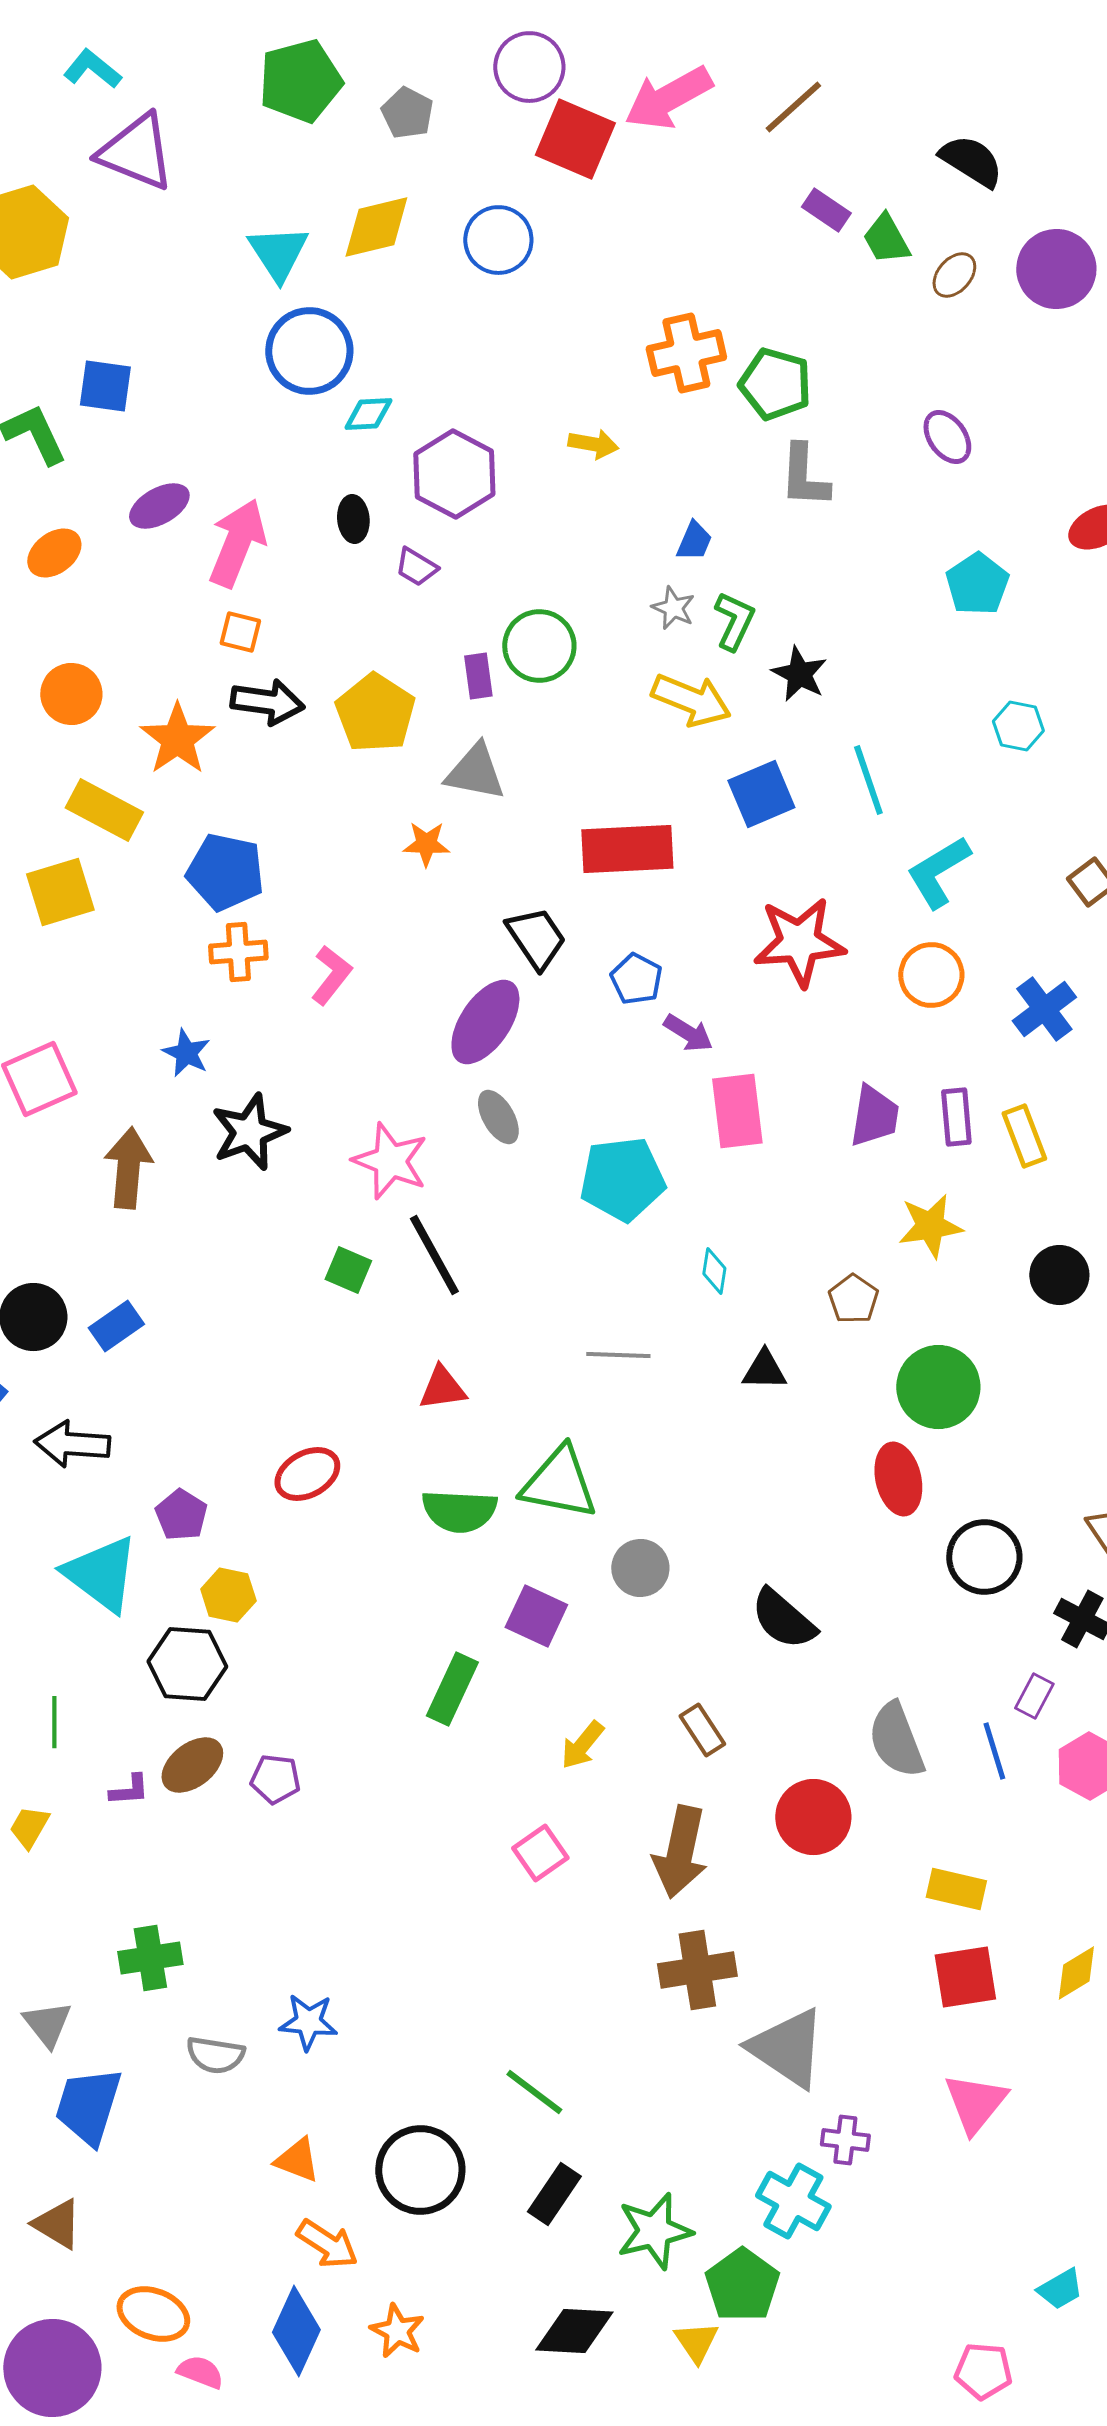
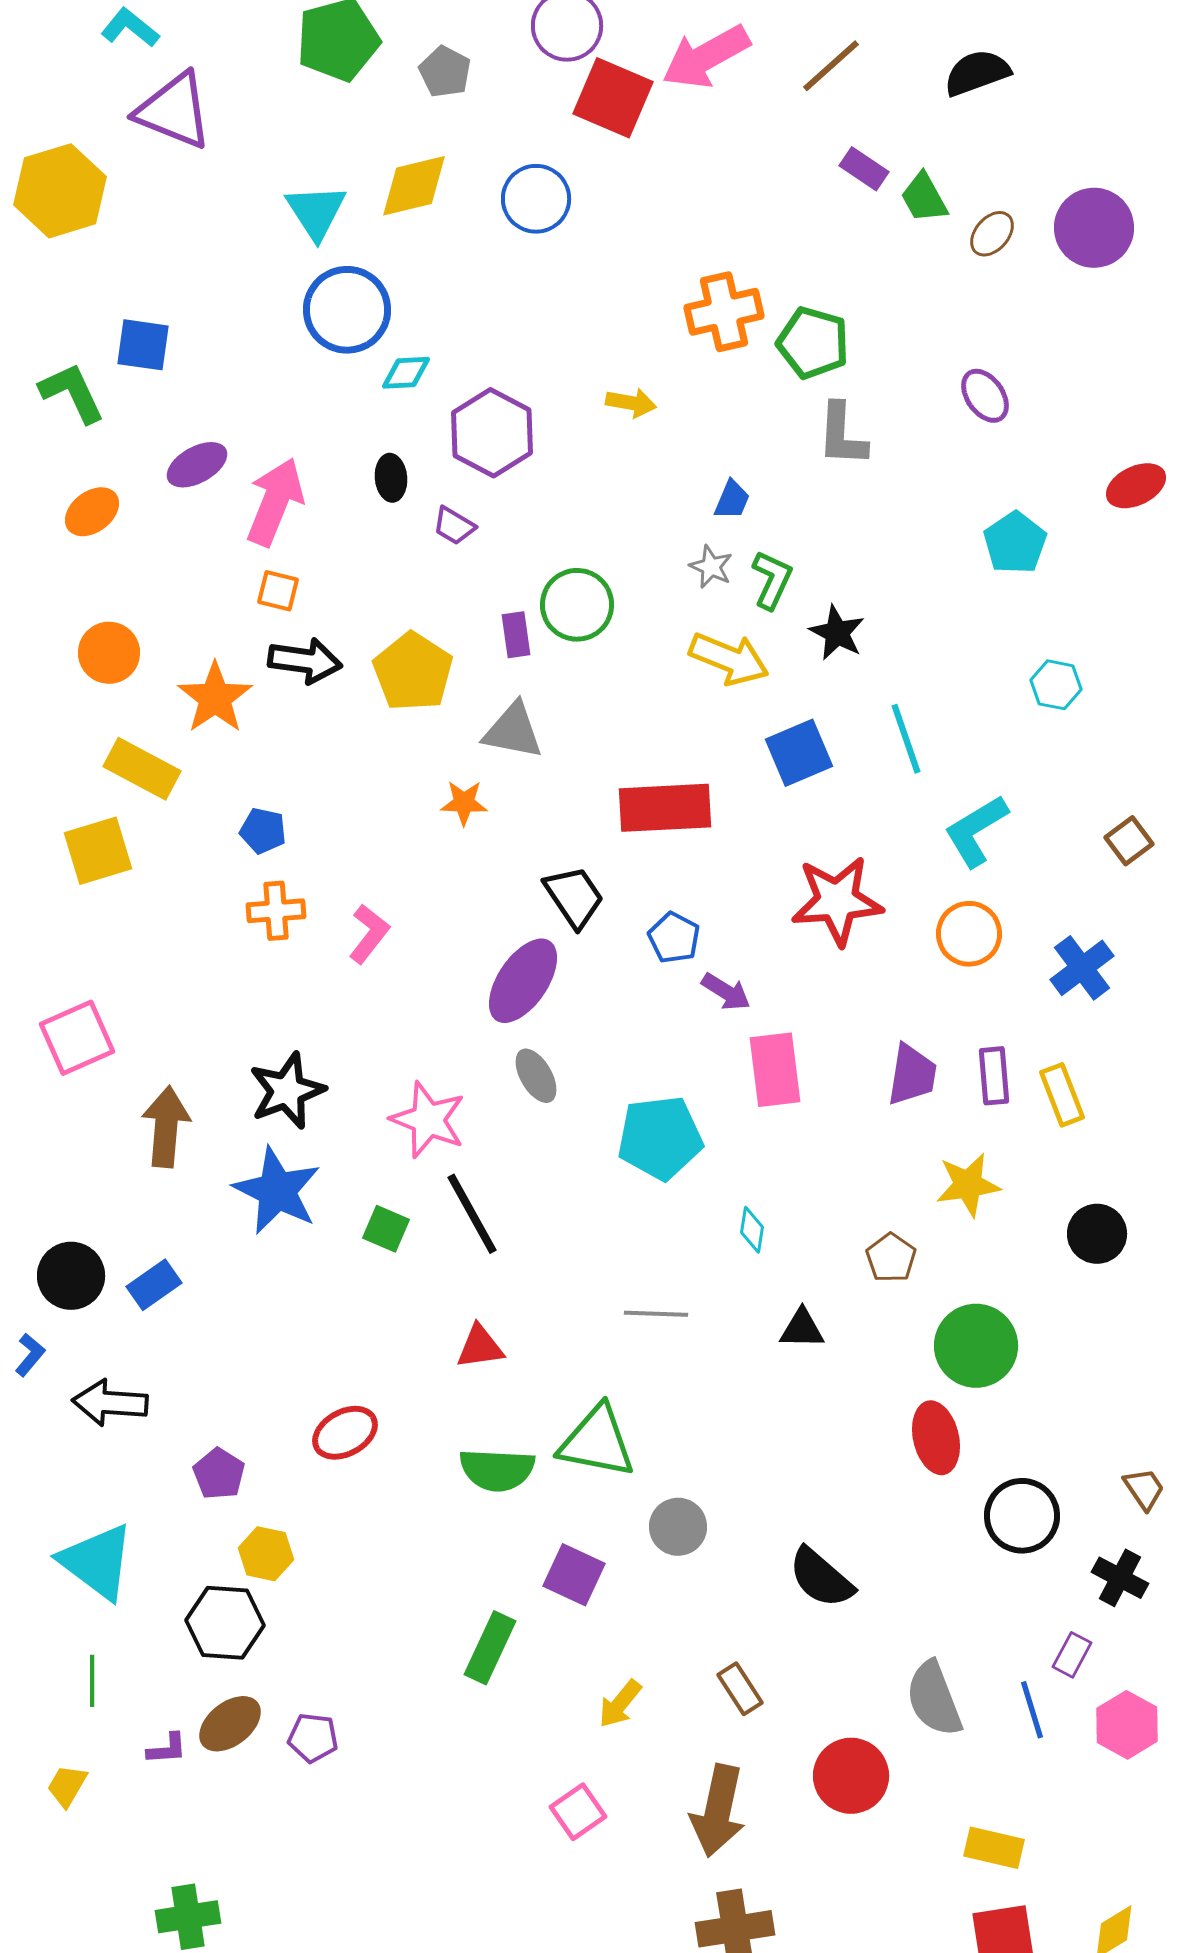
black semicircle: (971, 161) -> (977, 73), moved, turned -52
blue pentagon: (225, 872) -> (263, 831), size x0.6
blue star: (186, 1053) -> (277, 1191), moved, size x1.8
cyan triangle: (101, 1574) -> (97, 1562), moved

